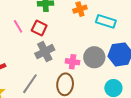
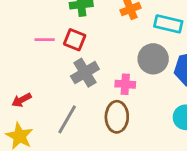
pink line: (18, 26) -> (45, 40), turned -56
gray circle: (94, 57) -> (153, 59), moved

